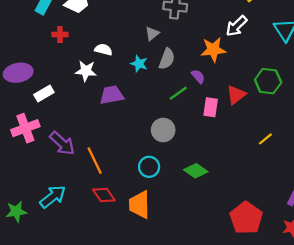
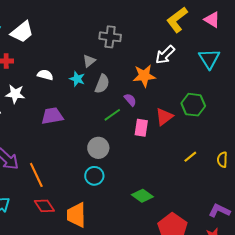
cyan star: (139, 64) -> (77, 79), moved
white star: (86, 71) -> (15, 94), moved
cyan circle: (149, 167) -> (94, 176), moved
green diamond: (196, 171) -> (142, 196), moved

